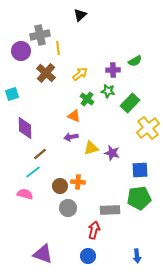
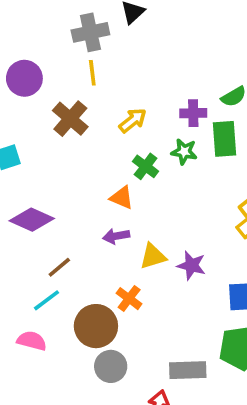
gray cross: (40, 35) -> (90, 32), moved
green rectangle: (130, 103) -> (224, 139), moved, turned -48
purple diamond: (25, 128) -> (32, 220), turned -65
orange cross: (78, 182) -> (129, 299), moved, turned 32
brown circle: (60, 186) -> (96, 326), size x1.5

